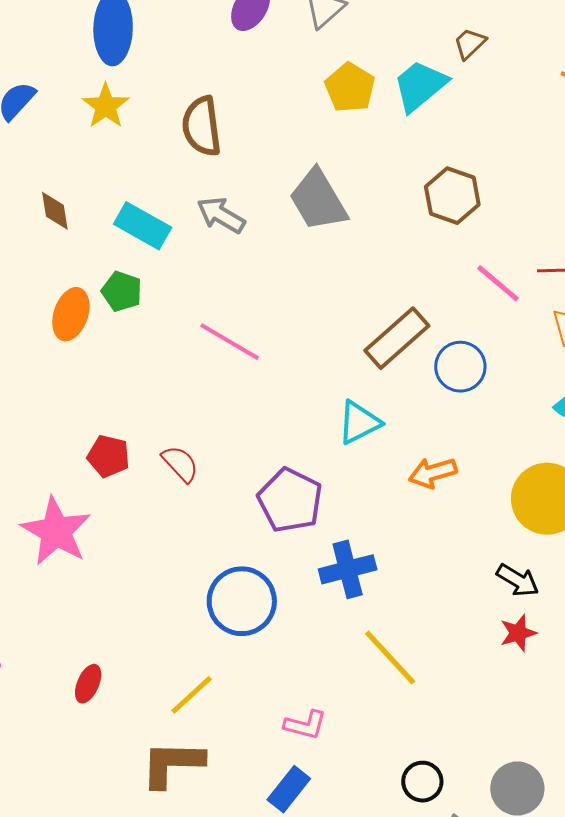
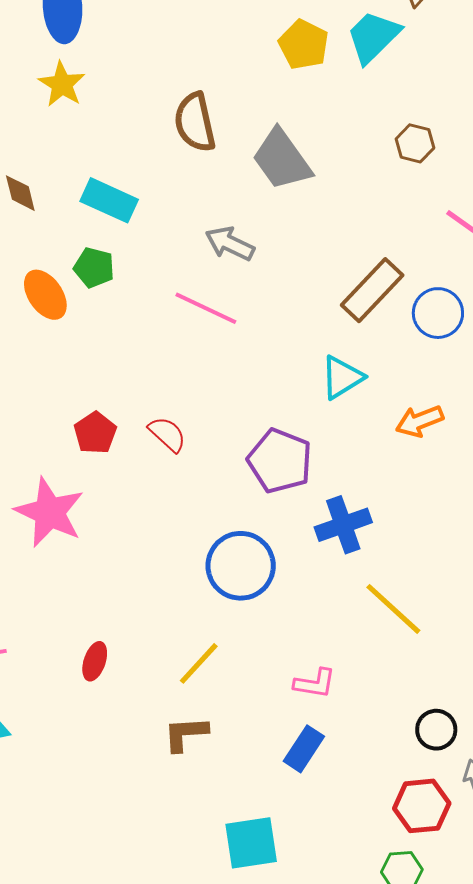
brown semicircle: (202, 126) -> (195, 122), moved
brown hexagon: (452, 196) -> (415, 143), size x0.7
gray arrow: (221, 215) -> (230, 244), moved
orange ellipse: (71, 314) -> (45, 295), turned -48
red pentagon: (109, 456) -> (95, 433), turned 30
brown L-shape: (172, 764) -> (186, 734), size x0.7

